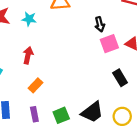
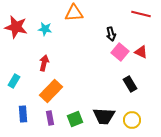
pink square: (109, 44) -> (120, 52), turned -30
orange rectangle: (35, 85) -> (51, 91), size x1.6
black trapezoid: (92, 112) -> (104, 116), turned 40

